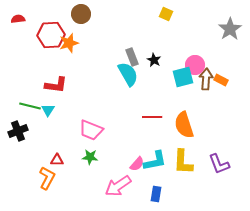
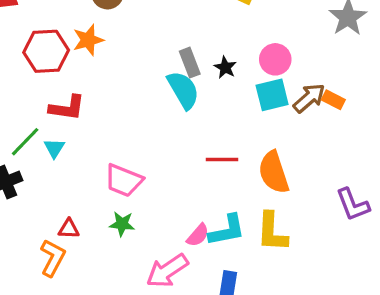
red hexagon: (51, 35) -> (46, 51), moved
pink circle: (195, 65) -> (275, 59), moved
brown arrow: (206, 79) -> (309, 98), turned 45
green line: (30, 106) -> (25, 142), turned -60
purple L-shape: (219, 164) -> (353, 205), moved

